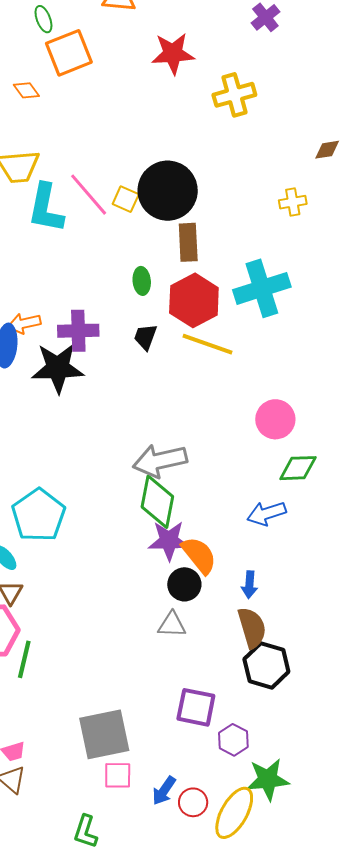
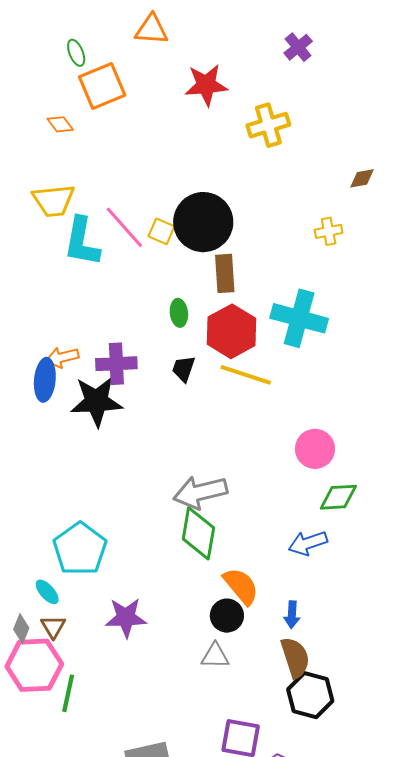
cyan cross: (262, 288) -> (299, 318), turned 34
purple star: (169, 541) -> (126, 618), moved

